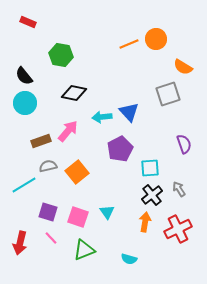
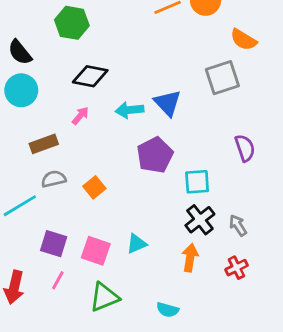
pink arrow: (68, 131) -> (80, 116), moved, size x0.6
orange square: (77, 172) -> (94, 187), size x0.7
gray arrow: (179, 189) -> (238, 225), moved
cyan triangle: (107, 212) -> (137, 244), turned 42
red cross: (178, 229) -> (236, 268), size x0.6
pink line: (51, 238) -> (58, 280), turned 72

